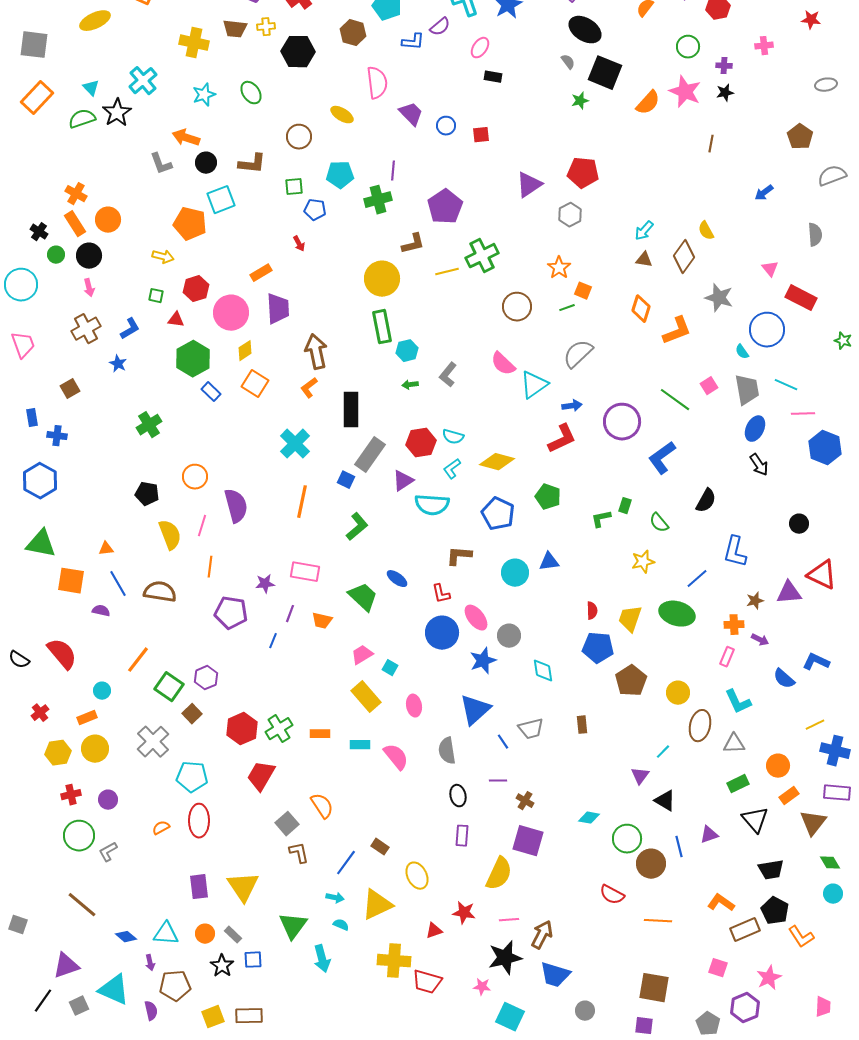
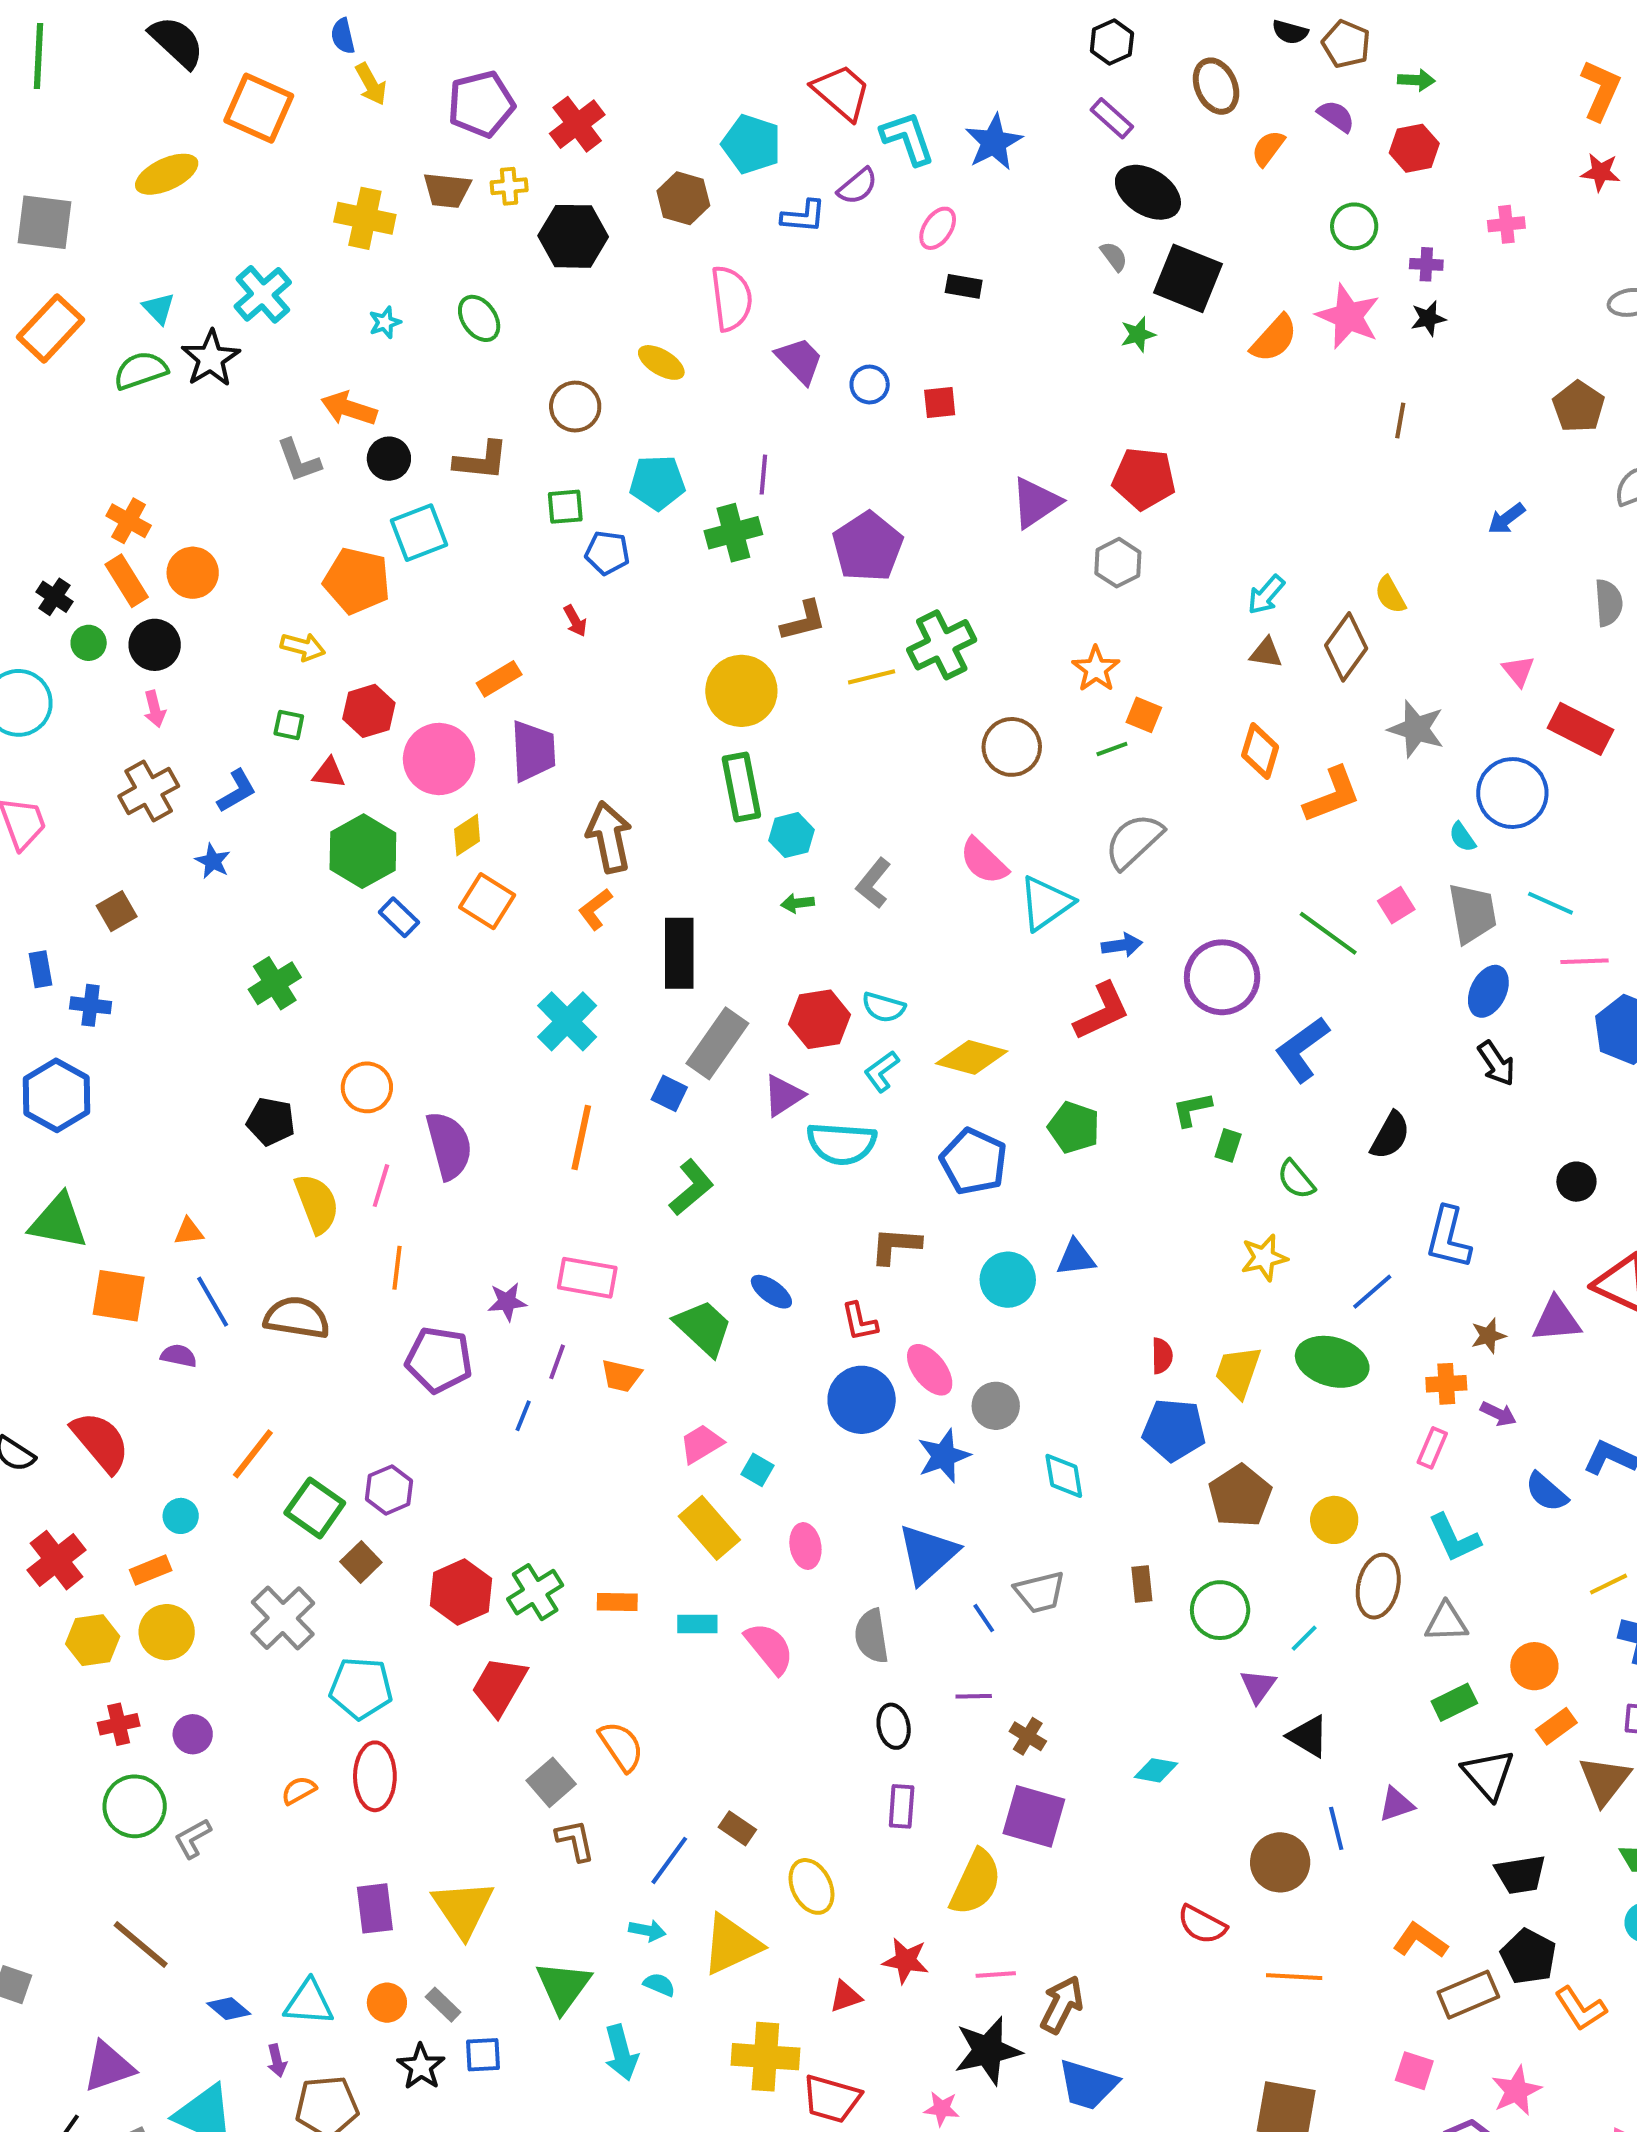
cyan star: (204, 95) -> (385, 322), size x0.7
green L-shape: (601, 519) -> (1192, 1109), moved
red cross: (40, 713) -> (57, 1560), size x1.6
green circle: (627, 839) -> (1220, 1610), moved

